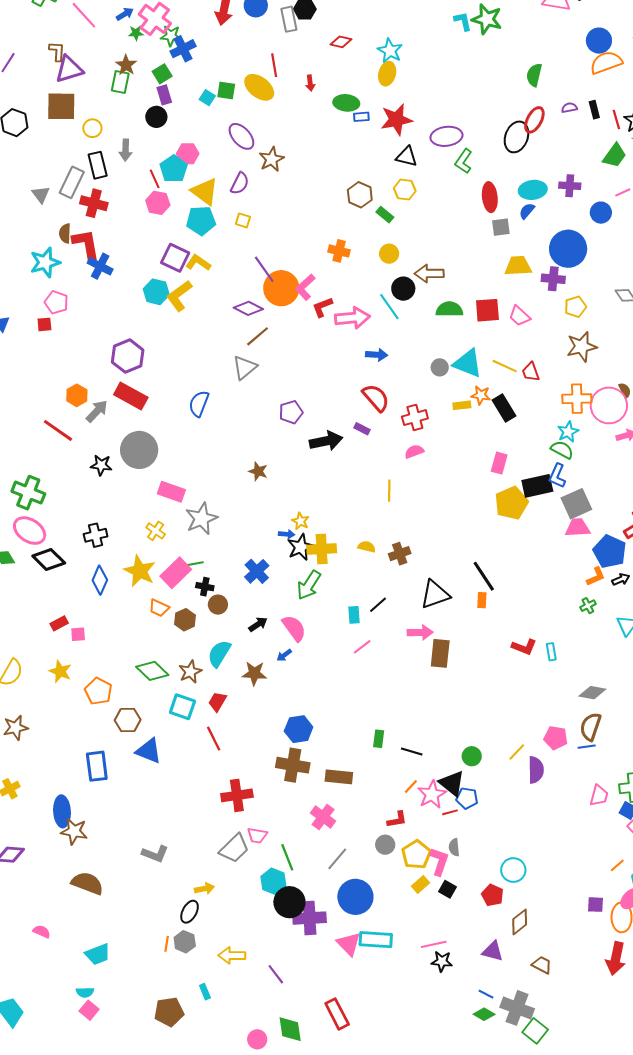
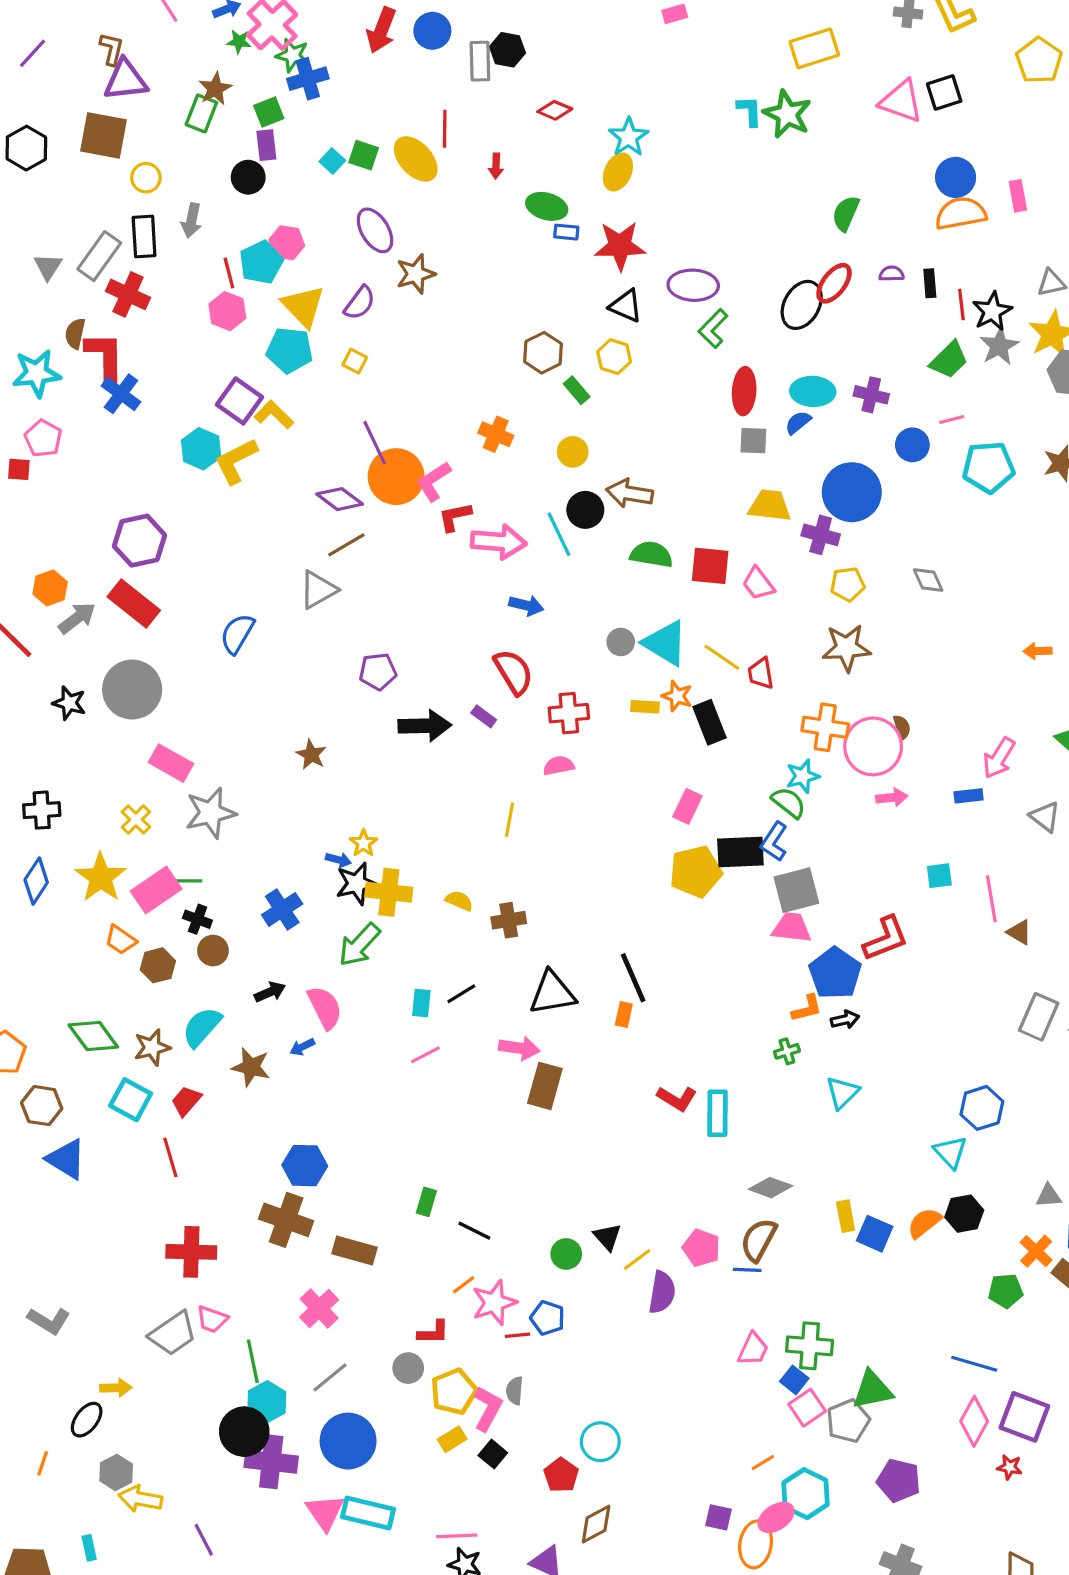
cyan rectangle: (551, 652) -> (717, 1113), size x1.6
black triangle: (452, 783) -> (607, 1237), moved, size x0.7
cyan hexagon: (273, 881) -> (267, 1402), moved
gray hexagon: (185, 942) -> (116, 1472), moved

